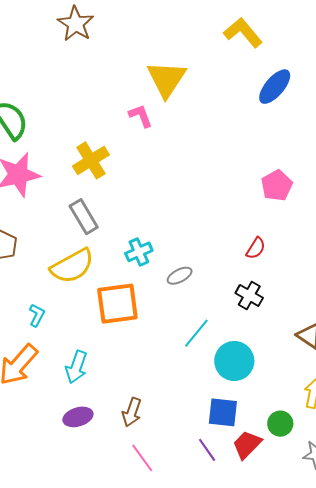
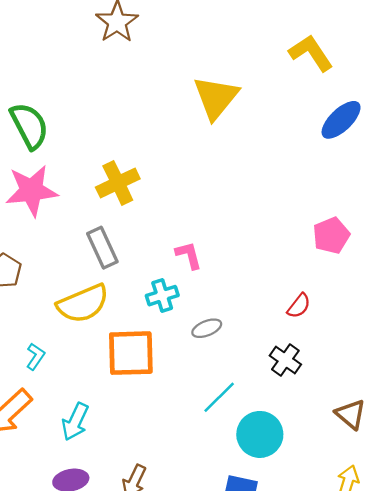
pink L-shape: (141, 116) -> (189, 255), moved

